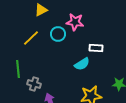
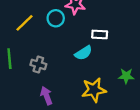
gray cross: (34, 84) -> (38, 64), moved

